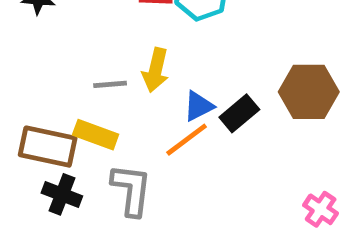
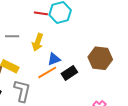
gray line: (110, 84) -> (12, 36), moved
black rectangle: (239, 113) -> (69, 73), moved

